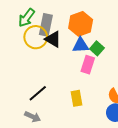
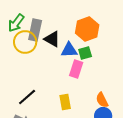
orange hexagon: (81, 24) -> (87, 29), moved
black triangle: (53, 39) -> (52, 39), moved
green square: (97, 48) -> (85, 53), turned 32

